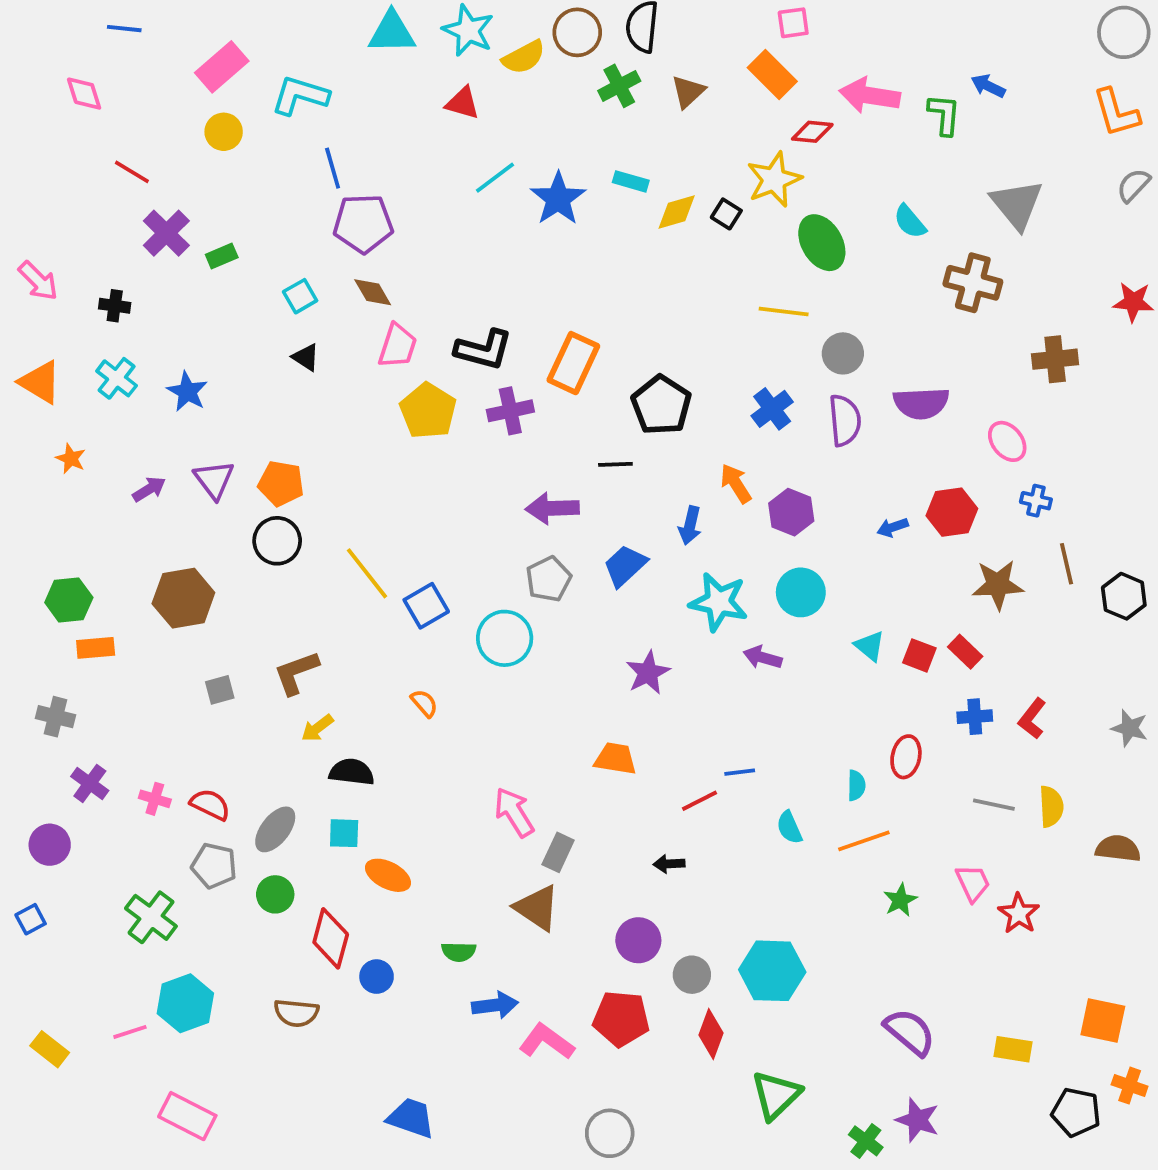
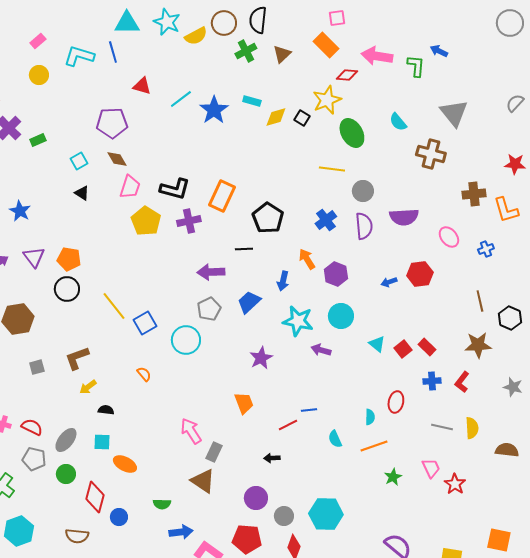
pink rectangle: (222, 67) -> (38, 41), size x0.6
red triangle: (463, 103) -> (142, 86), moved
orange L-shape: (1116, 113) -> (506, 210), moved
blue line: (333, 168) -> (113, 52), moved
blue cross: (1036, 501) -> (486, 249), moved, turned -35
brown star: (998, 585) -> (478, 345), moved
red square: (919, 655) -> (403, 349), turned 30
orange trapezoid: (615, 759) -> (244, 403), turned 60
black semicircle: (352, 772) -> (106, 410), size x0.7

